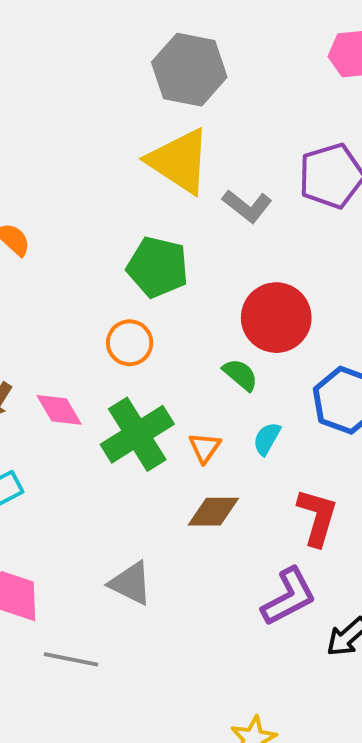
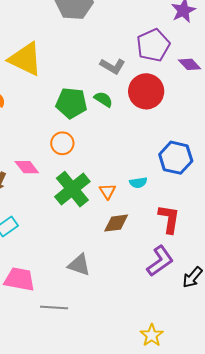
yellow triangle: (179, 161) -> (25, 59), moved
red circle: (276, 318) -> (146, 91), moved
green semicircle: (240, 375) -> (103, 99), moved
pink diamond: (59, 410) -> (27, 167), moved
cyan semicircle: (267, 439) -> (138, 183), turned -120

